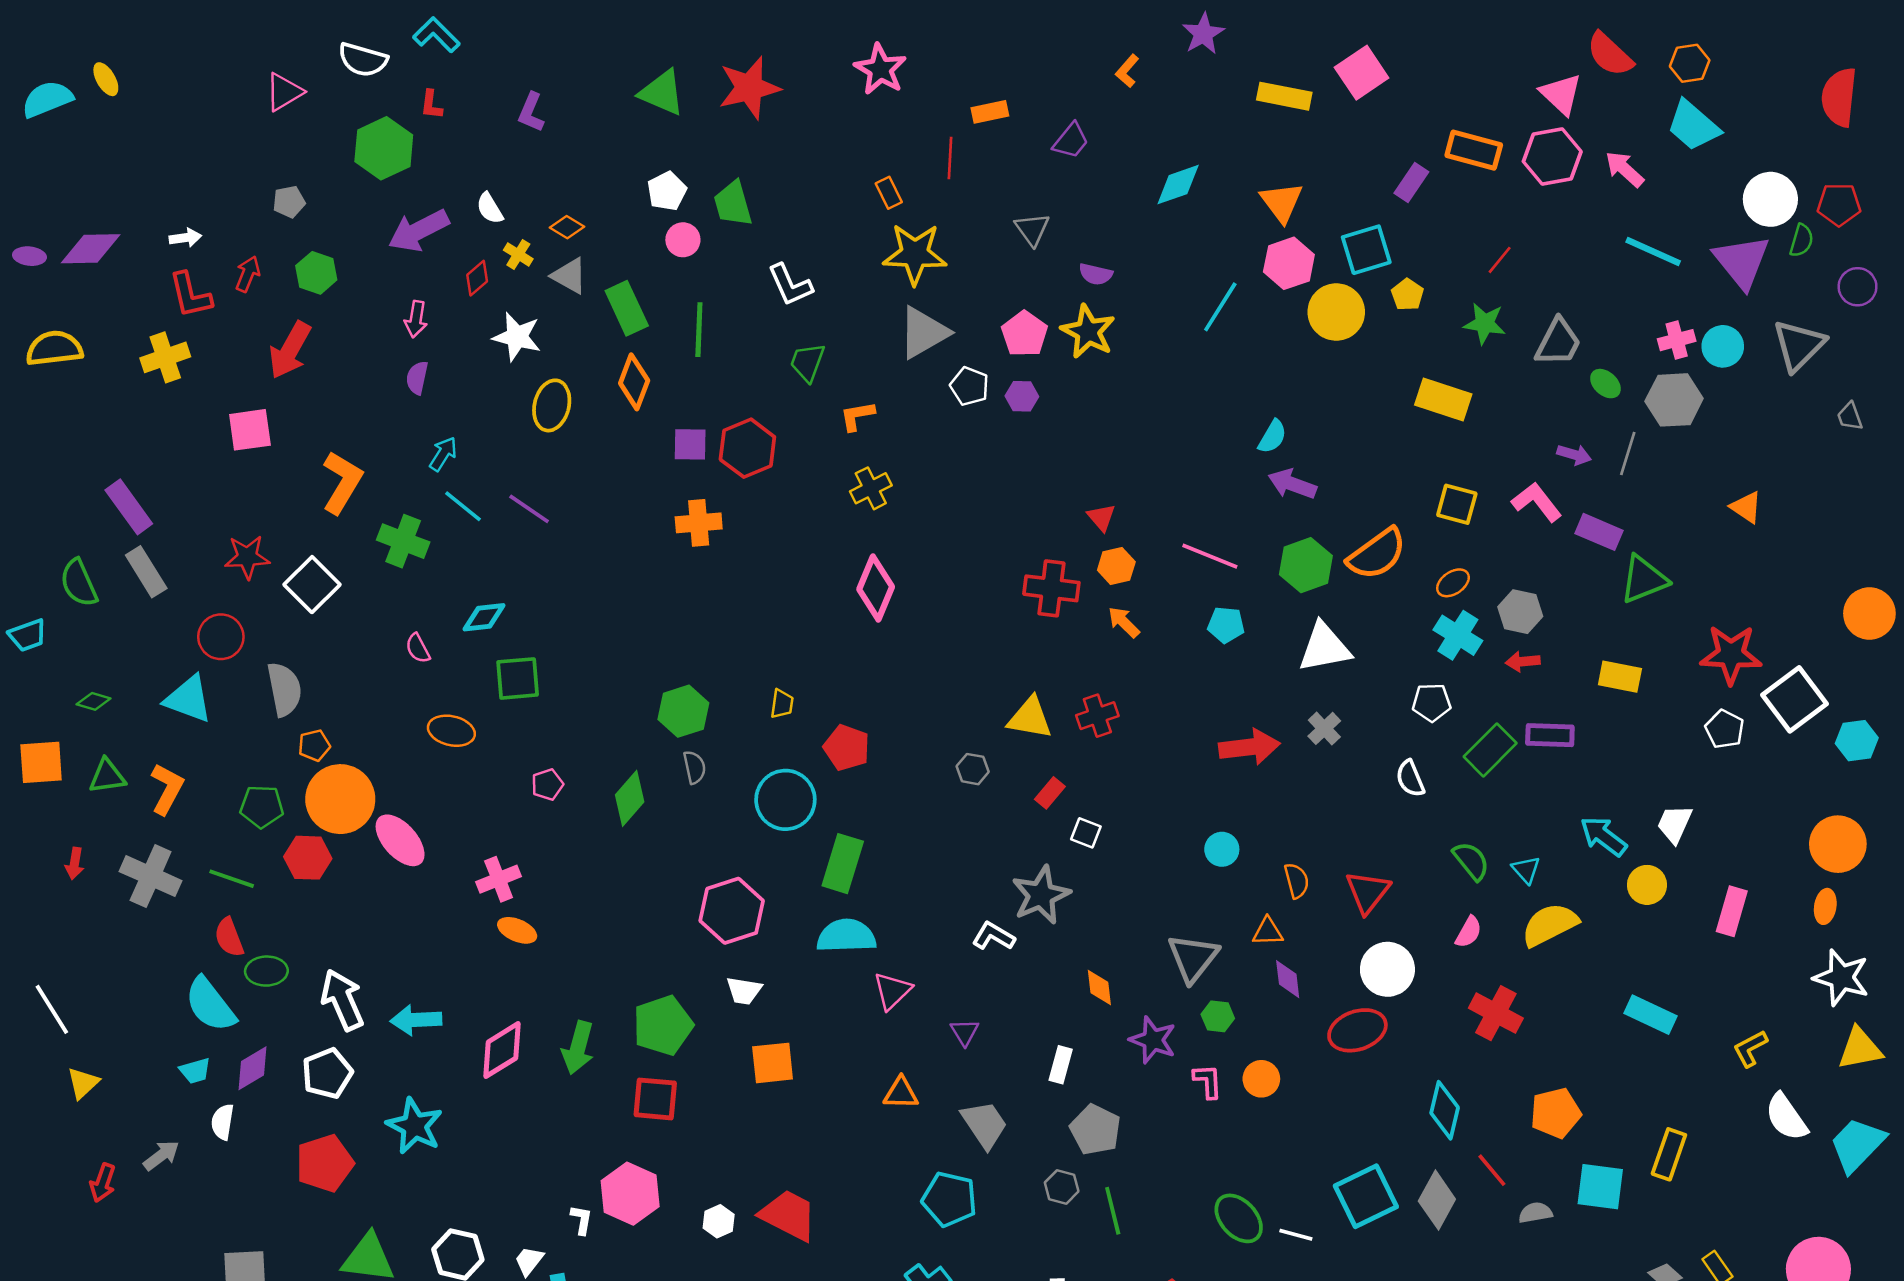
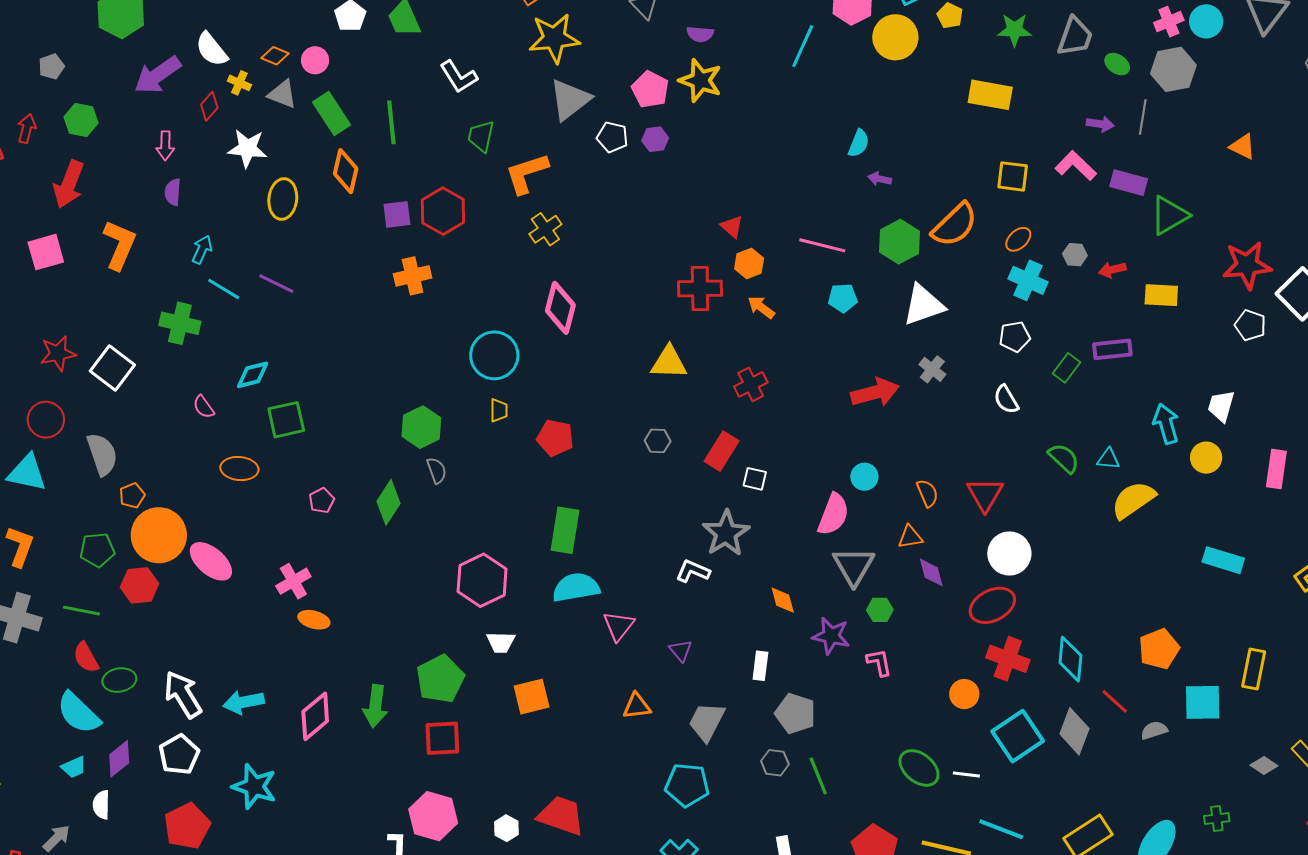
white semicircle: (490, 208) -> (212, 49), size x1.4
pink circle: (683, 240) -> (315, 60), moved
orange L-shape: (857, 416) -> (527, 173), size x1.6
orange L-shape: (342, 482) -> (120, 245), moved
purple arrow: (1292, 484) -> (880, 179), size x0.6
gray hexagon: (1520, 612) -> (1075, 255), size x0.7
red arrow: (1523, 661) -> (1112, 270), moved
yellow triangle: (1030, 718) -> (669, 362), moved
green rectangle: (1490, 750) -> (1066, 368), size x0.7
red rectangle: (1050, 793) -> (722, 451), size x1.5
cyan circle: (785, 800) -> (494, 355), moved
cyan arrow: (1603, 836) -> (1166, 424), turned 45
cyan triangle: (1526, 870) -> (1108, 459), turned -35
pink semicircle: (1469, 932) -> (833, 514), moved, size x1.6
red cross: (1496, 1013) -> (1008, 659), moved
orange circle: (1261, 1079) -> (964, 694), moved
gray trapezoid: (984, 1124) -> (707, 722), turned -111

